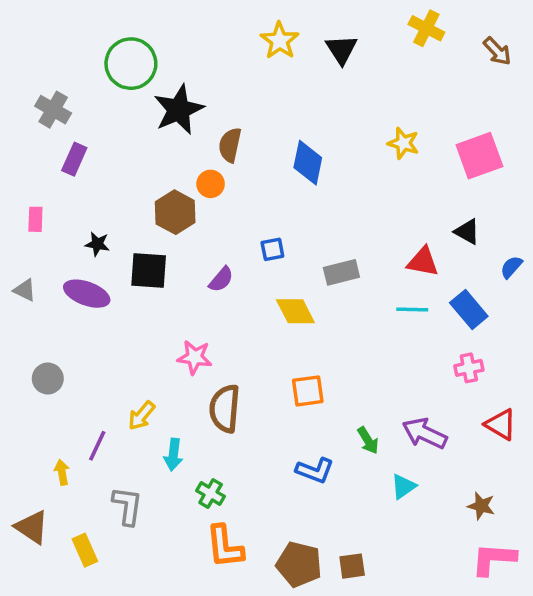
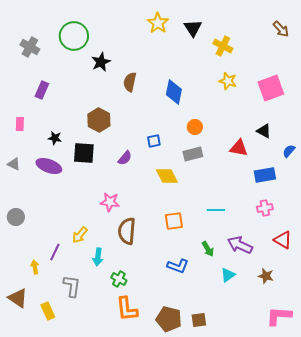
yellow cross: (426, 28) -> (223, 46), moved
gray cross: (53, 110) -> (30, 47), moved
black star: (179, 110) -> (101, 62), size x0.7
orange circle: (211, 184) -> (195, 127), moved
cyan line: (412, 309) -> (216, 210), moved
blue rectangle: (469, 309) -> (265, 175), turned -60
gray circle: (48, 378) -> (16, 217), moved
brown star: (481, 506) -> (266, 276), moved

